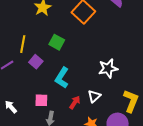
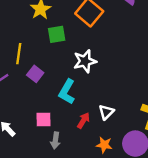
green square: (57, 42) -> (57, 34), moved, turned -35
white star: (108, 68) -> (85, 61), moved

